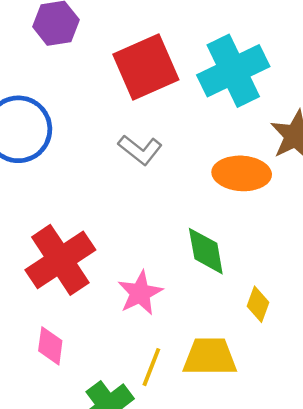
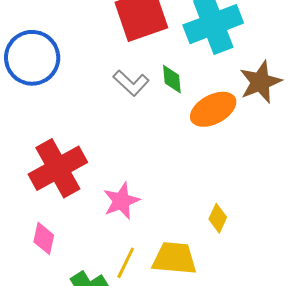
orange ellipse: (242, 173) -> (213, 109), turned -36
green diamond: (206, 251) -> (172, 79), moved, size x0.7

